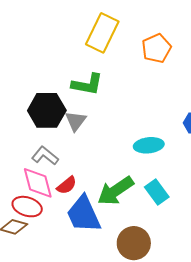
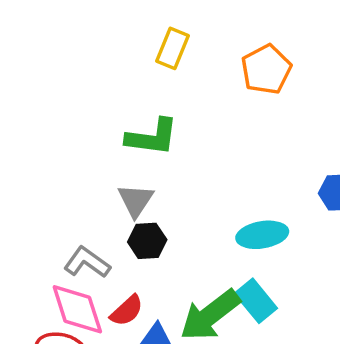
yellow rectangle: (102, 33) -> (172, 48), size x0.6
black hexagon: (47, 110) -> (147, 241), moved, size x0.6
cyan rectangle: (157, 192) -> (256, 301), moved

